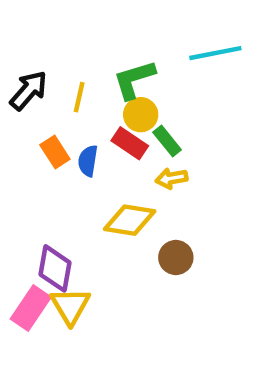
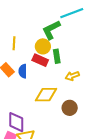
green L-shape: (134, 79) -> (51, 30), moved
green rectangle: (167, 141) -> (57, 56), turned 40
yellow arrow: (171, 178) -> (72, 76), moved

